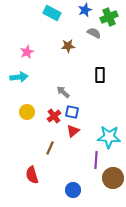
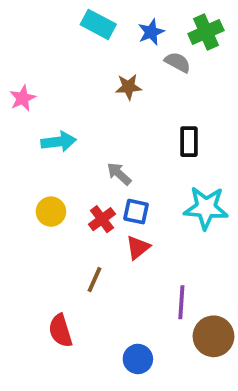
blue star: (85, 10) -> (151, 32), moved
pink star: (27, 52) -> (23, 98), moved
cyan arrow: (19, 77) -> (59, 142), moved
cyan star: (109, 137) -> (206, 208), moved

